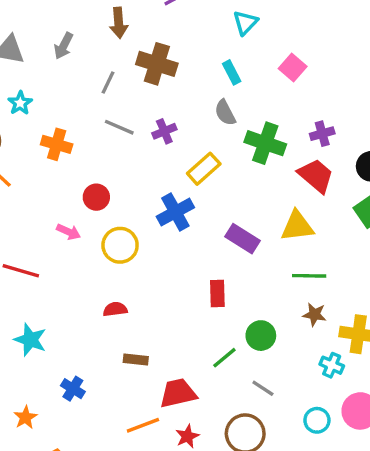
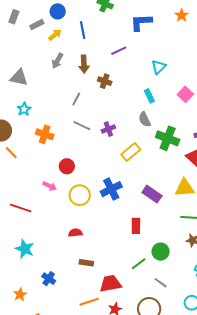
gray arrow: (64, 46) -> (57, 61), moved
brown cross: (157, 64) -> (105, 81), moved, size x0.6
blue cross: (175, 212) -> (111, 189), moved

